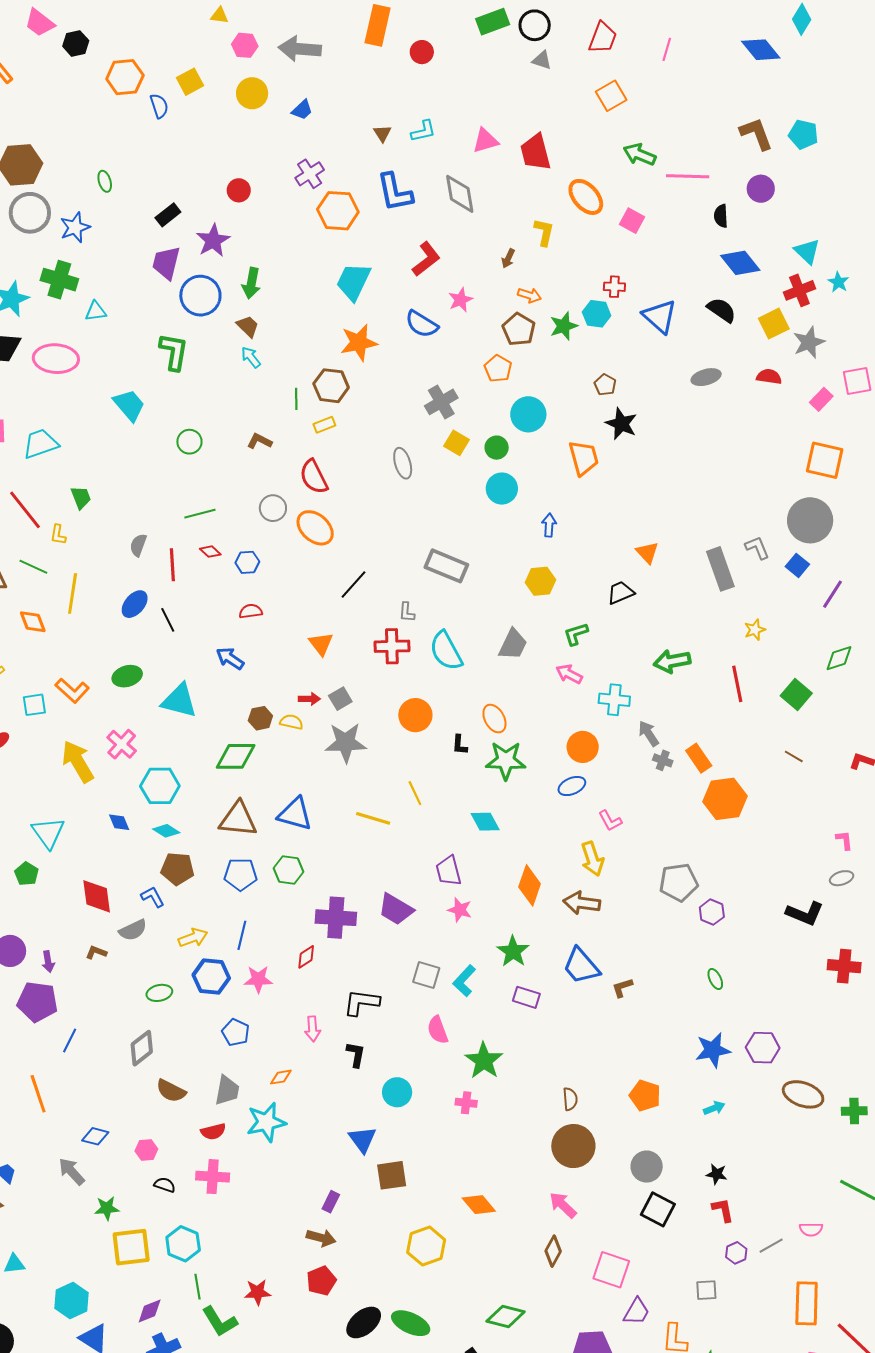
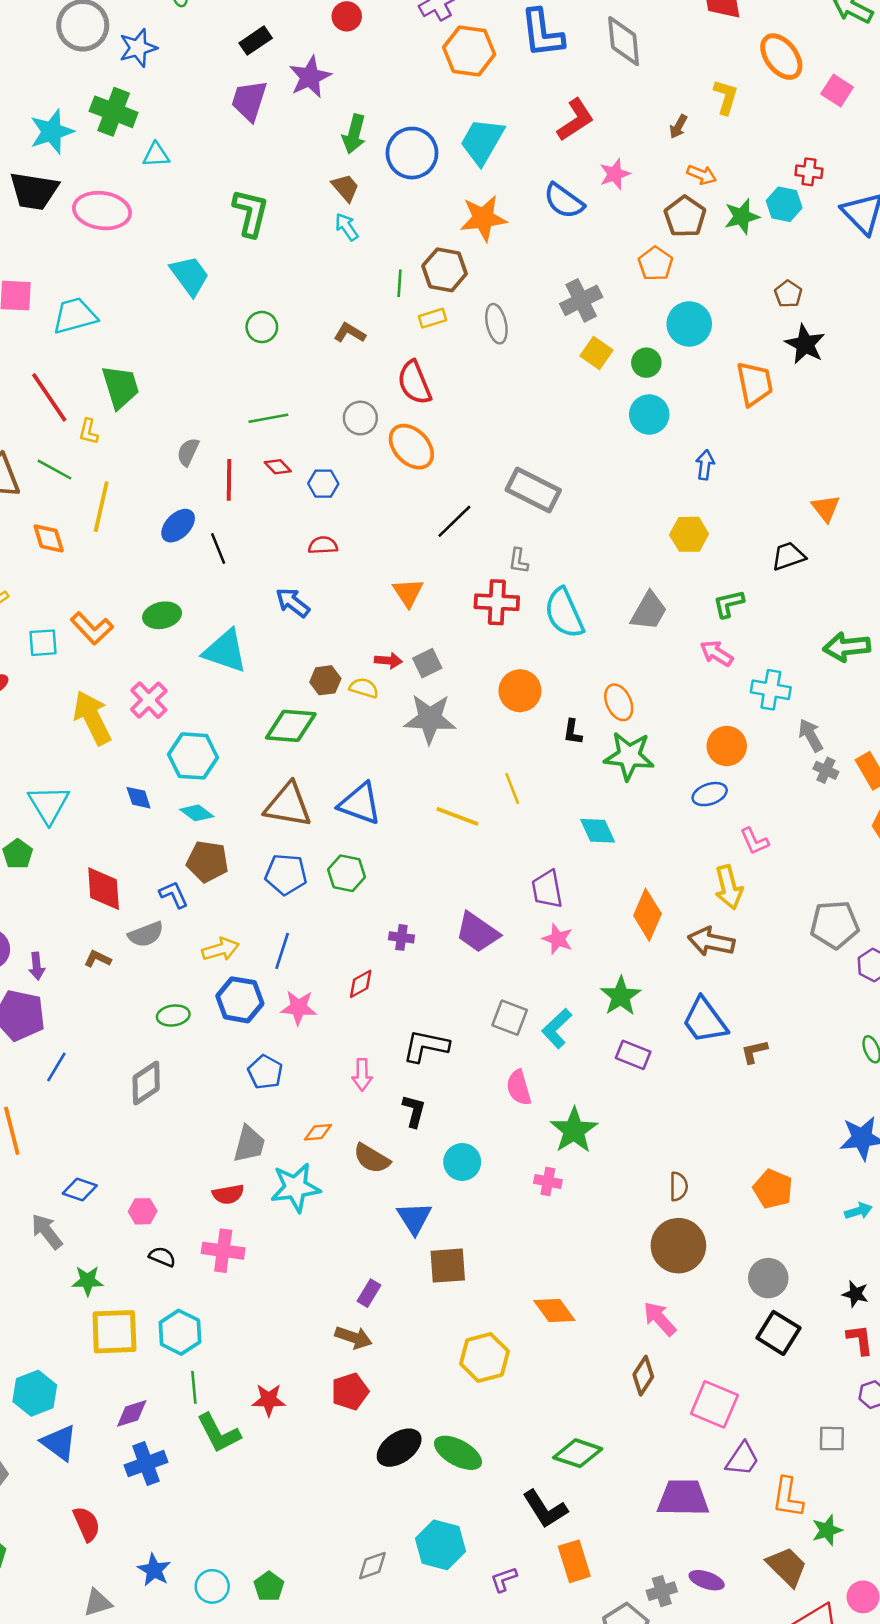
blue circle: (200, 296) -> (412, 153), moved
gray ellipse: (403, 463) -> (496, 324), moved
green trapezoid: (81, 497) -> (120, 387), size x1.5
gray rectangle: (446, 566) -> (533, 490), moved
purple cross: (336, 918) -> (401, 937), size x0.5
brown semicircle: (171, 1091) -> (372, 1158), moved

